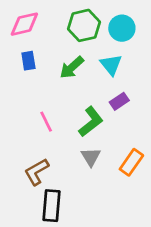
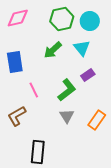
blue rectangle: (28, 61) -> (15, 62), moved, size x1.5
brown L-shape: (37, 172) -> (17, 116), moved

